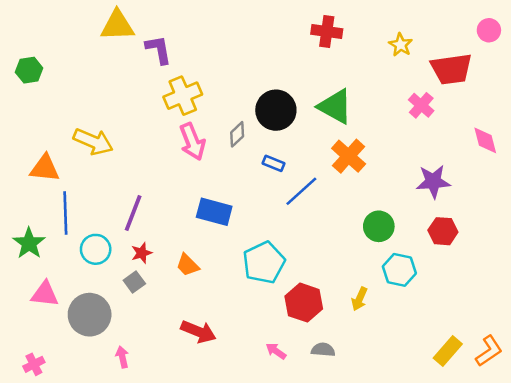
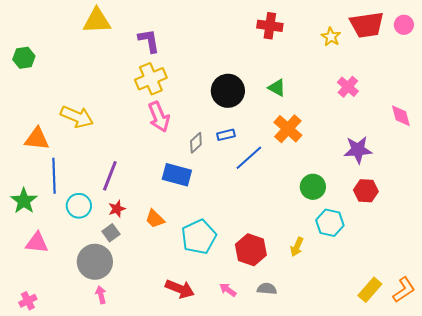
purple L-shape: (159, 50) -> (149, 41), moved
red trapezoid: (451, 69) -> (367, 25), moved
green triangle: (335, 106) -> (277, 88), size x0.6
gray diamond: (237, 134) -> (196, 143), moved
blue rectangle: (274, 163) -> (226, 135), turned -36
cyan pentagon: (264, 263) -> (199, 237), moved
gray circle: (90, 315) -> (95, 262), moved
red arrow: (198, 332) -> (180, 289), moved

